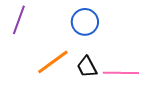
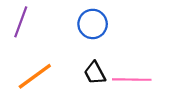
orange line: (53, 62) -> (35, 76), moved

